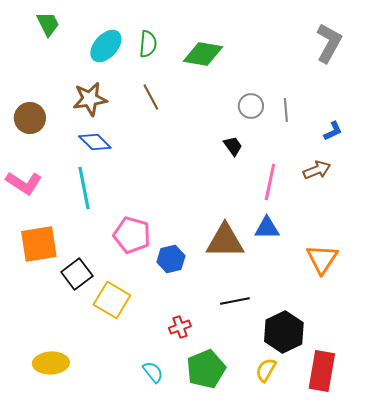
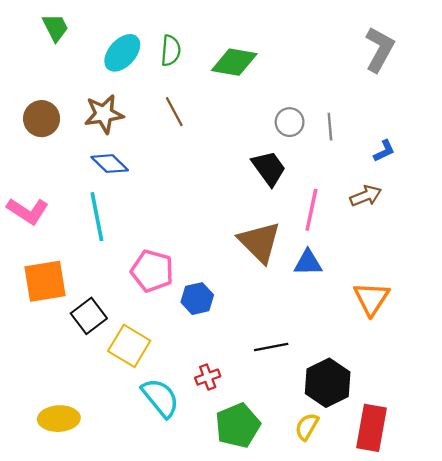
brown circle: (30, 118) -> (42, 119), moved
black trapezoid: (233, 146) -> (269, 168), size x1.6
brown triangle: (225, 241) -> (260, 242), moved, turned 45
cyan semicircle: (153, 372) -> (160, 398), moved, size x1.6

